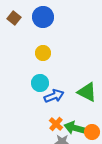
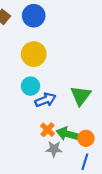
yellow circle: (43, 53) -> (34, 54), size x1.5
green triangle: (87, 92) -> (81, 96), turned 40

